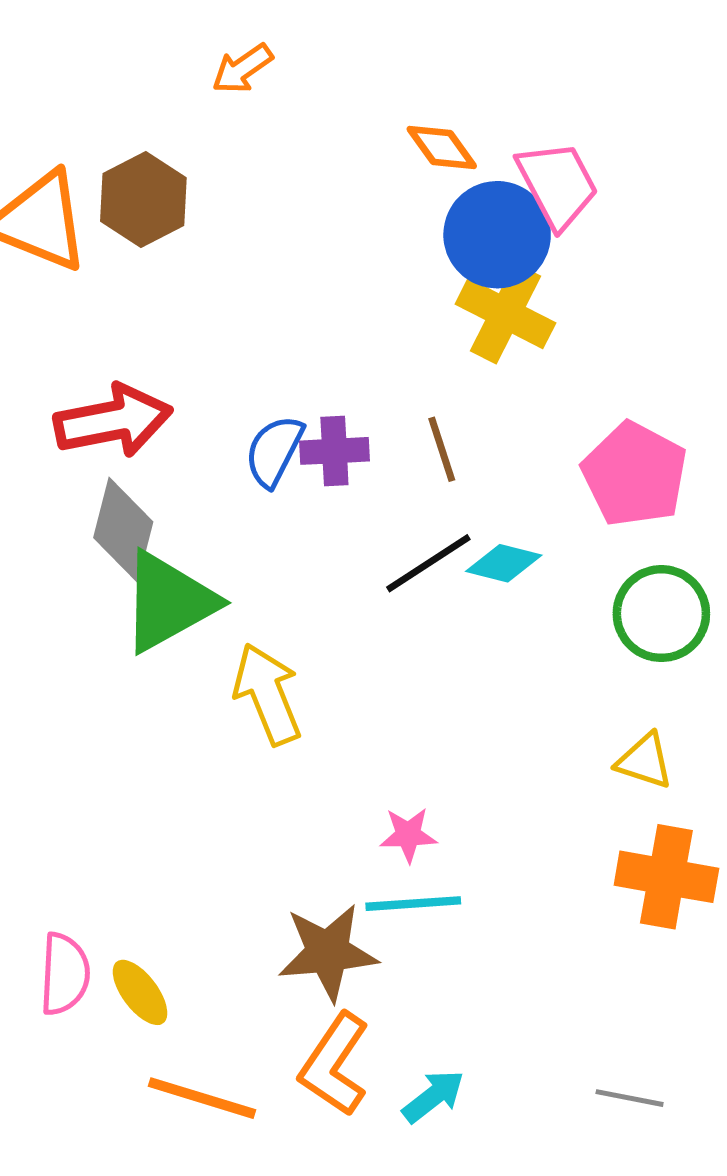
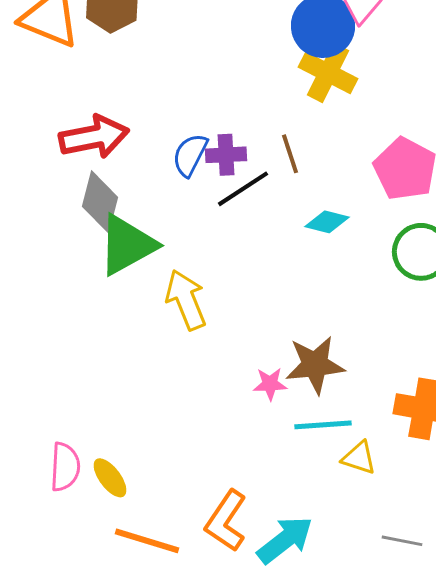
black line: (428, 563) -> (243, 189), moved
yellow triangle: (645, 761) -> (359, 458), moved
cyan line: (413, 904) -> (323, 425), moved
brown star: (328, 952) -> (315, 365), moved
cyan arrow: (433, 1096) -> (285, 540), size x1.5

